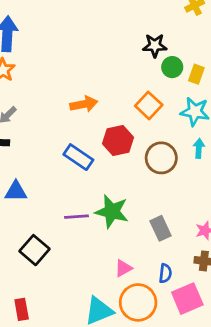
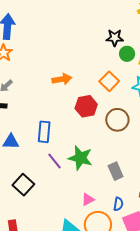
blue rectangle: (78, 157) -> (44, 132), moved, turned 60
purple line: (76, 217) -> (55, 161), turned 54

